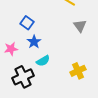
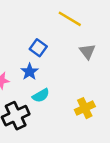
blue square: (27, 23) -> (38, 48), moved

